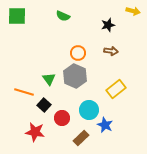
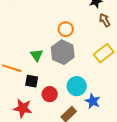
brown arrow: (111, 51) -> (105, 20), moved, turned -128
yellow rectangle: (116, 89) -> (104, 53), moved
black square: (44, 105) -> (32, 81), turned -32

